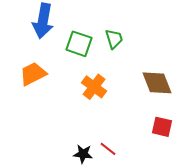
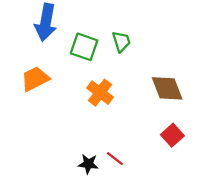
red square: (162, 127) -> (172, 135), turned 35

